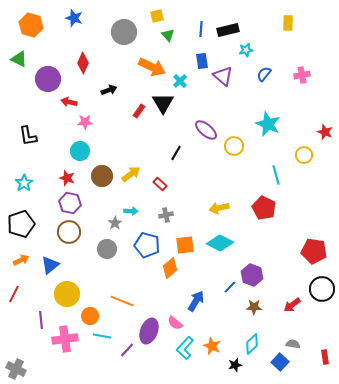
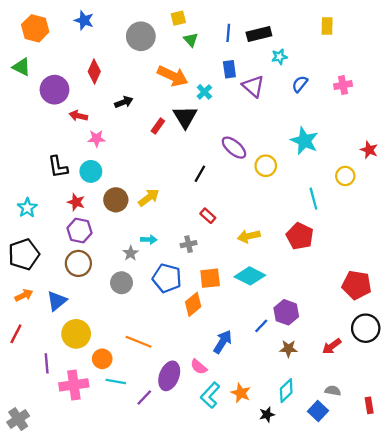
black L-shape: (28, 136) -> (58, 167), moved
red rectangle: (160, 184) -> (208, 216), moved
gray cross: (16, 369) -> (18, 419), turned 30

